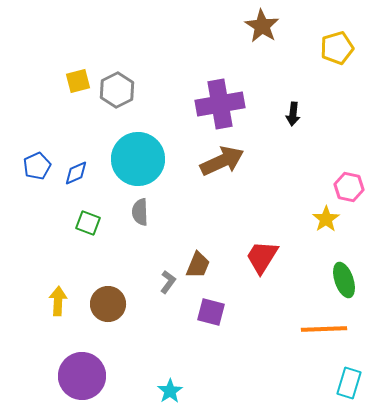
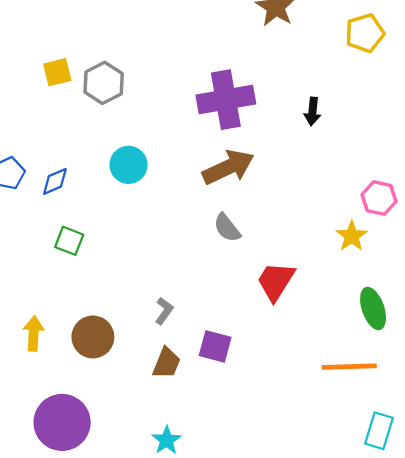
cyan circle: (138, 159) -> (129, 165), size x0.6
gray semicircle: (140, 212) -> (227, 228), moved, turned -36
brown trapezoid: (198, 265) -> (166, 363), moved

